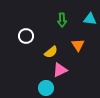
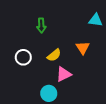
green arrow: (62, 20) -> (41, 25), moved
white circle: (26, 36) -> (23, 57), moved

